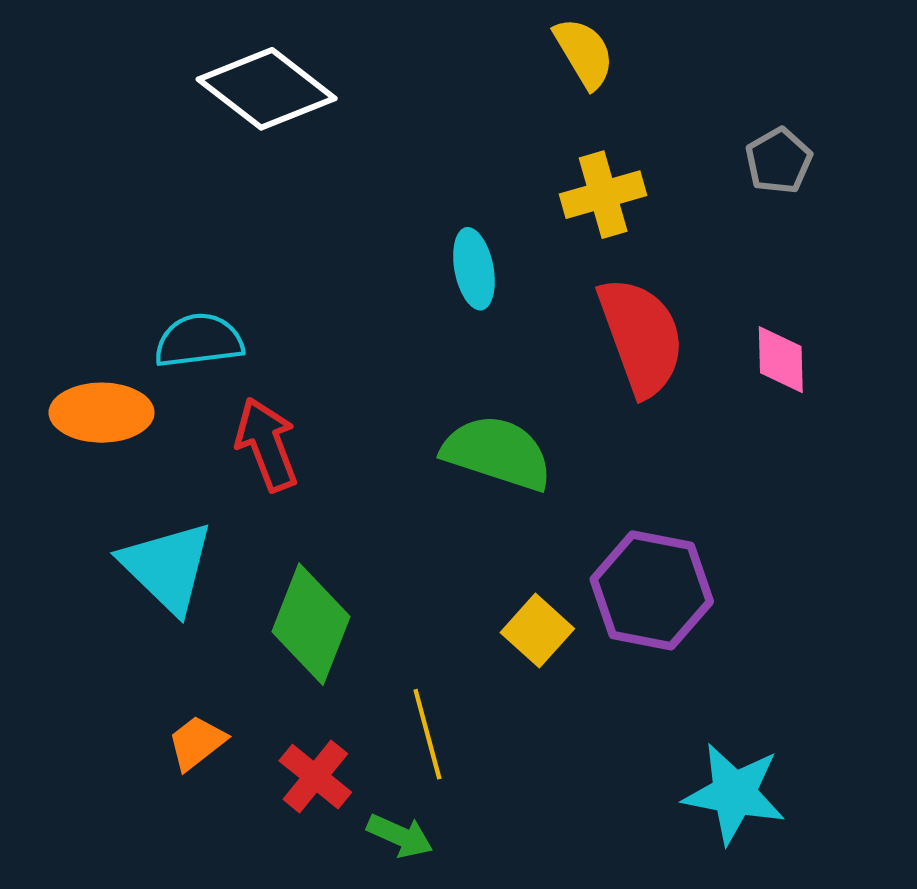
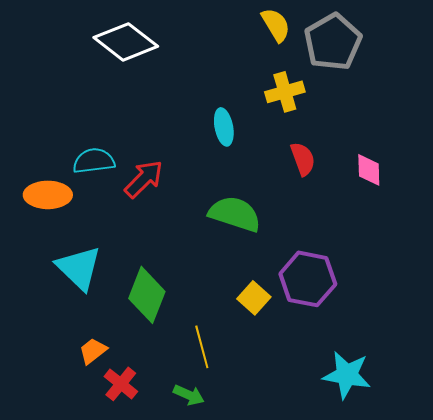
gray pentagon: (779, 161) -> (333, 42), moved, size x1.8
red semicircle: (641, 336) -> (303, 159), size x0.6
red arrow: (267, 444) -> (144, 179), moved, turned 66
red cross: (315, 777) -> (121, 384), moved

